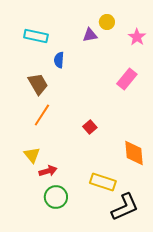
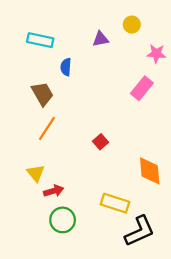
yellow circle: (107, 22) -> (132, 25), moved
pink star: (137, 37) -> (156, 54), moved, turned -30

